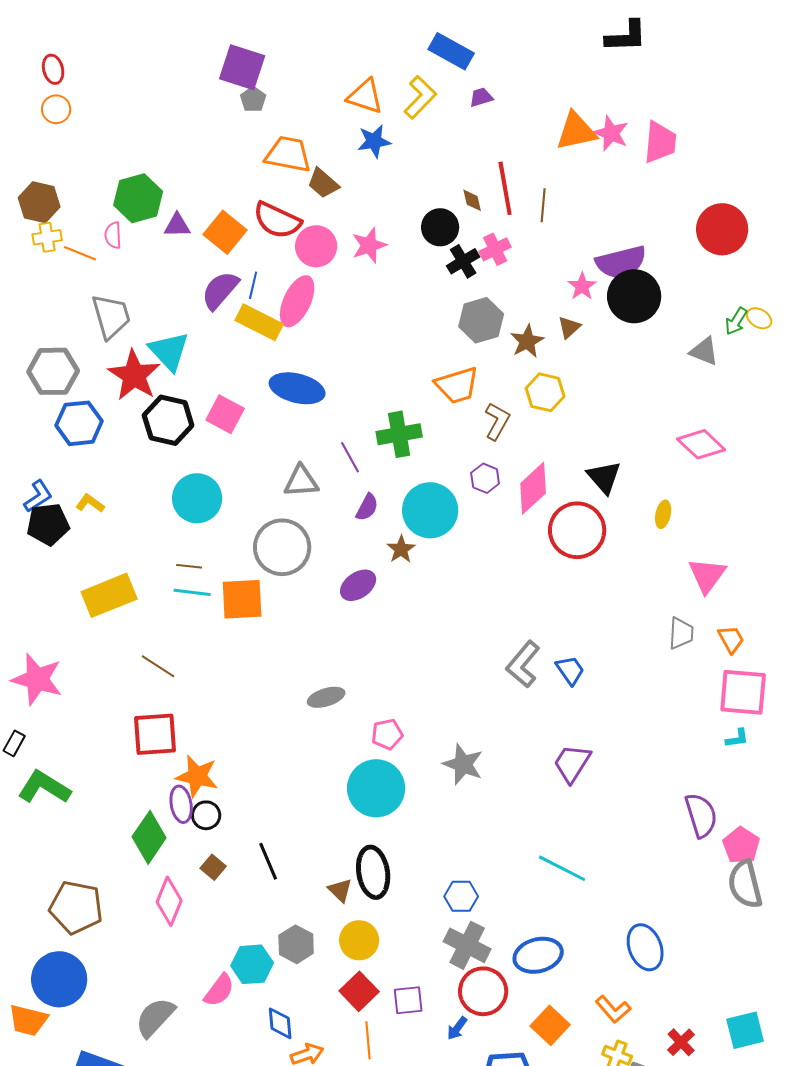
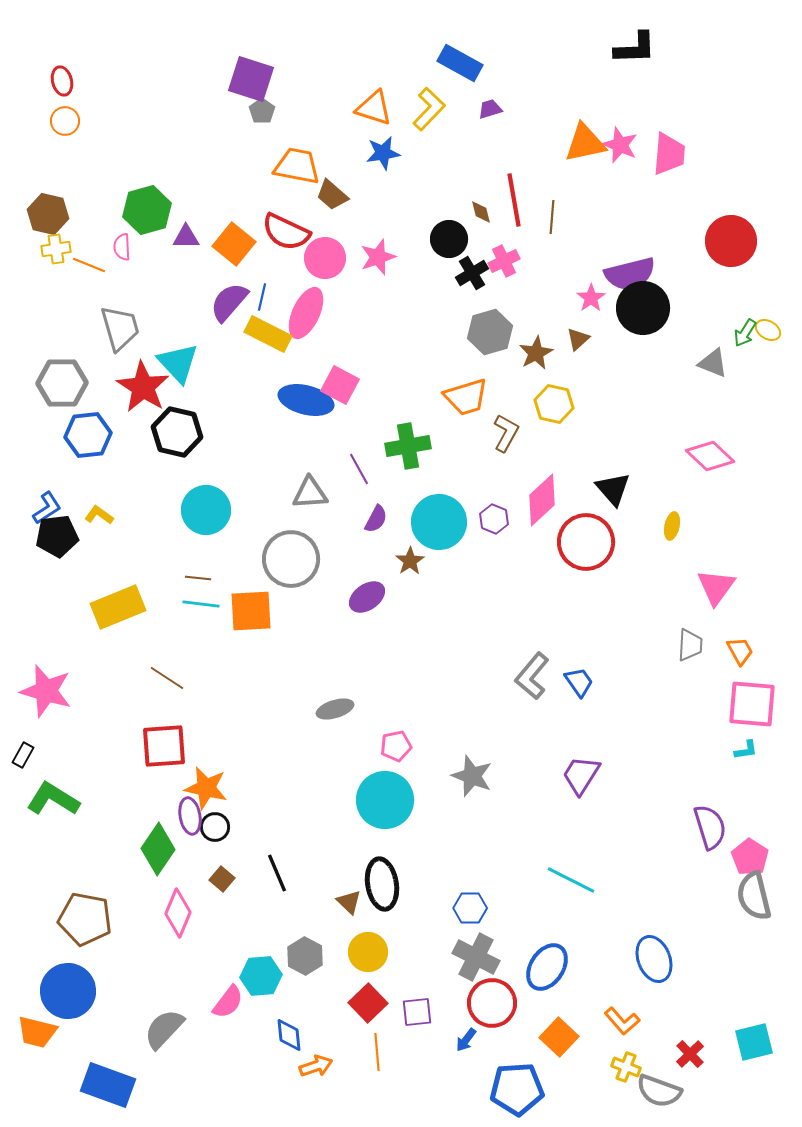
pink square: (225, 414) -> (340, 385), moved
purple hexagon: (485, 478) -> (494, 519), moved
blue ellipse: (538, 955) -> (547, 967), turned -42

